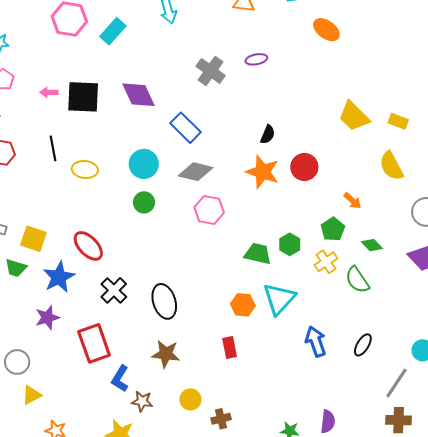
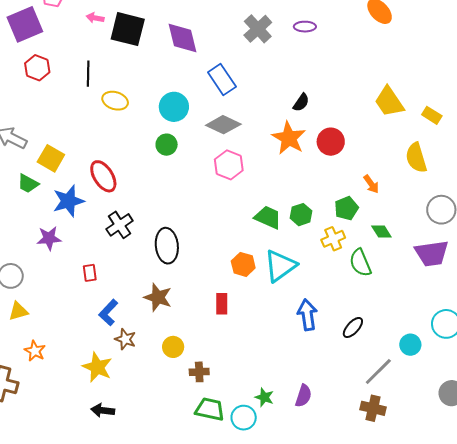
red rectangle: (94, 343) -> (90, 273), size x0.5

